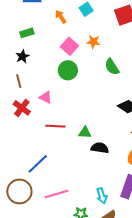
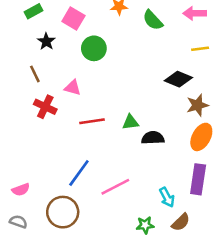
pink square: (69, 46) -> (73, 19), moved
black star: (22, 56) -> (46, 41), moved
green semicircle: (112, 67) -> (153, 20), moved
pink line: (56, 194) -> (115, 187), moved

